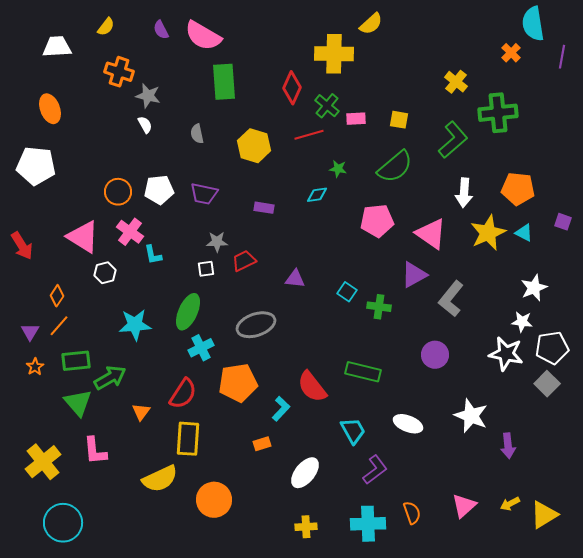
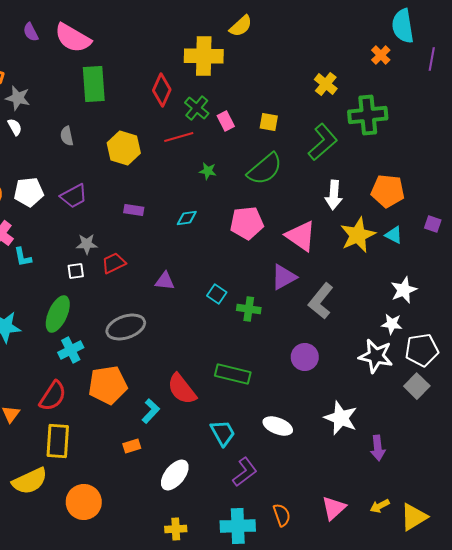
pink rectangle: (356, 119) -> (226, 121), turned 66
purple trapezoid: (204, 194) -> (74, 196), turned -40
cyan diamond: (317, 195) -> (187, 218), moved

